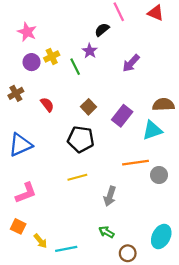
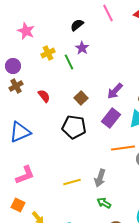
black semicircle: (102, 30) -> (77, 25), moved
purple circle: (32, 62) -> (13, 66), moved
purple arrow: (131, 63) -> (115, 91), moved
purple rectangle: (122, 116) -> (111, 118), moved
yellow line: (77, 177) -> (72, 182), moved
green arrow: (106, 232) -> (104, 203), moved

